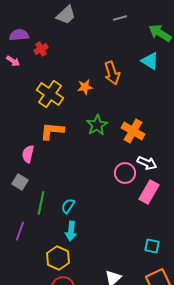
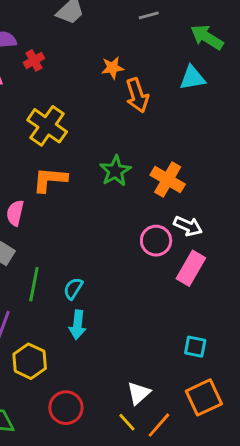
cyan triangle: (150, 61) -> (192, 78), turned -42
orange star: (85, 87) -> (112, 68), moved
yellow hexagon: (58, 258) -> (30, 361), moved

